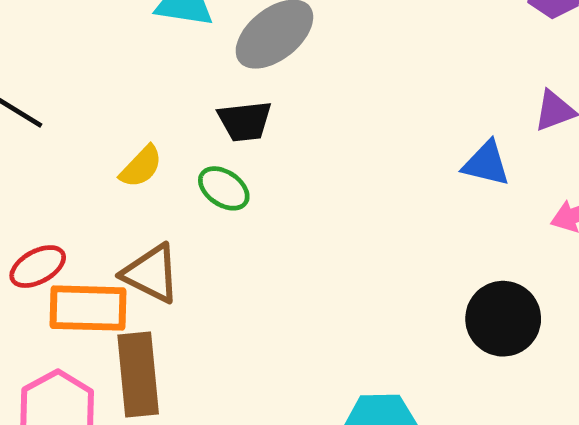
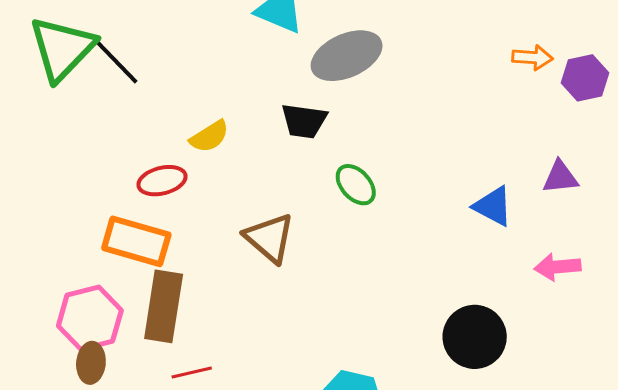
green ellipse: (224, 188) -> (356, 185), moved
red ellipse: (38, 267) -> (162, 181), moved
brown triangle: (151, 274) -> (269, 238), moved

